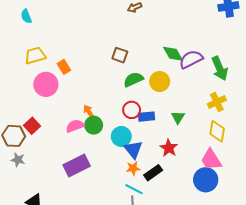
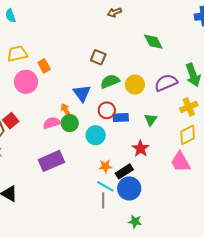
green diamond: (173, 54) -> (153, 42), moved
purple semicircle: (191, 59) -> (166, 83), moved
yellow diamond: (217, 131) -> (188, 135), turned 50
blue triangle: (133, 150) -> (82, 93), moved
blue circle: (206, 180) -> (129, 188), moved

